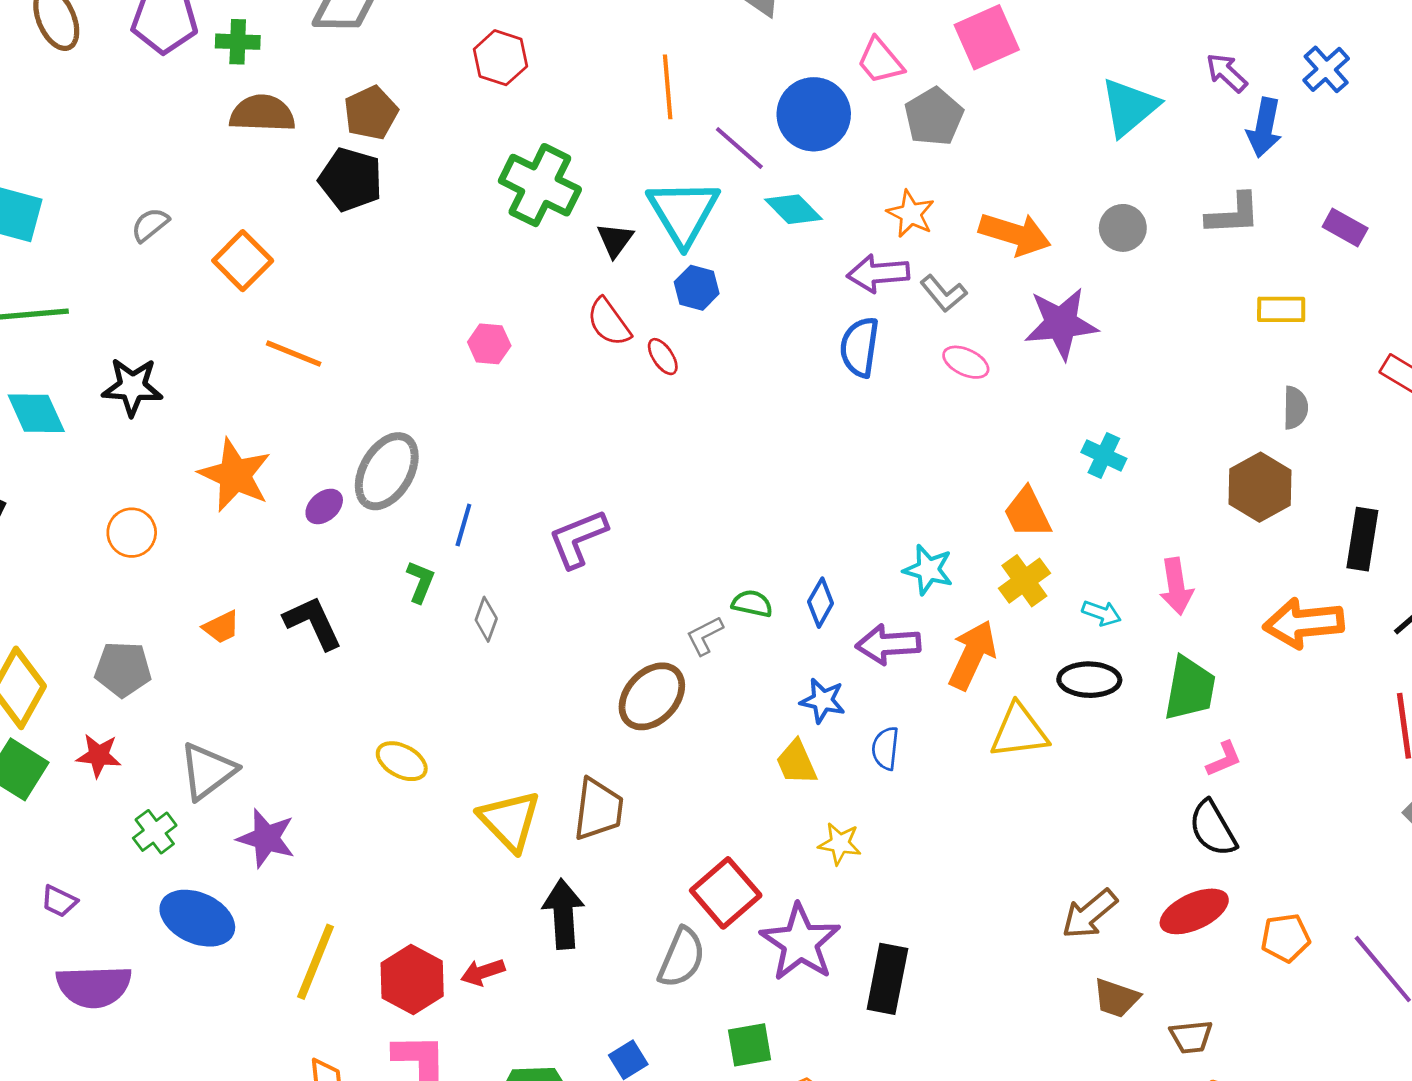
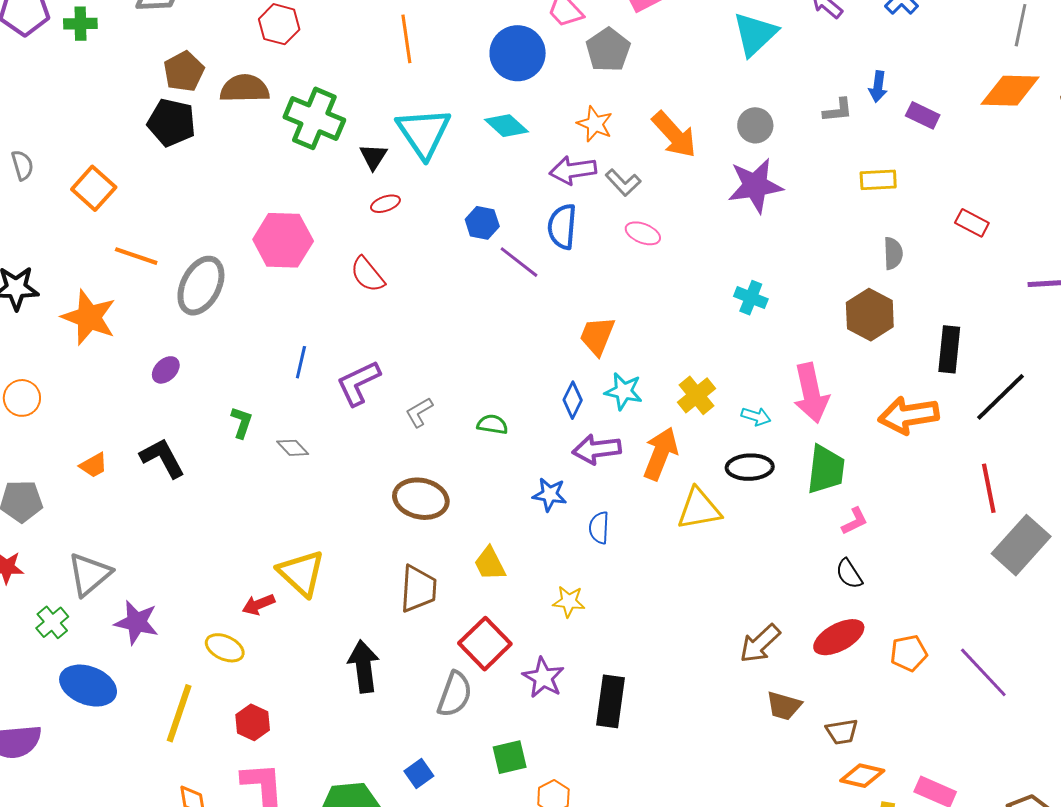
brown semicircle: (262, 113) -> (245, 89), moved
blue arrow: (1264, 128) -> (878, 87), moved, size x0.7
purple line: (739, 148) -> (519, 262), moved
gray L-shape: (1233, 214) -> (838, 110), size x0.7
gray semicircle: (150, 225) -> (22, 165), turned 116
orange arrow: (1015, 234) -> (674, 135), turned 34
blue hexagon: (697, 288) -> (482, 223), moved
red semicircle: (609, 322) -> (367, 274), moved
purple star: (1061, 324) -> (755, 186), moved
pink hexagon: (489, 344) -> (283, 240), size x1.8
red ellipse: (663, 357) -> (385, 204), moved, turned -72
gray ellipse: (387, 471) -> (201, 286), moved
orange star: (235, 475) -> (89, 317), moved
orange trapezoid: (1027, 513) -> (597, 336), moved, turned 51
blue line: (463, 525) -> (301, 362), moved
pink arrow: (1176, 586) -> (811, 393), size x1.4
blue diamond: (821, 603) -> (573, 400), moved
gray diamond: (486, 619) -> (293, 448), turned -60
gray L-shape: (705, 636) -> (419, 412), moved
brown ellipse: (652, 696) -> (421, 499), turned 62
yellow ellipse: (402, 761) -> (225, 648), moved
yellow trapezoid: (796, 762) -> (490, 564), moved
brown trapezoid: (598, 809) -> (418, 589), moved
yellow triangle: (510, 821) -> (301, 573), moved
black semicircle: (1213, 828) -> (849, 574), size x0.7
purple star: (800, 942) -> (543, 678), size x0.7
red arrow: (483, 972) -> (258, 604), moved
red hexagon: (412, 979) -> (253, 722), size x0.7

